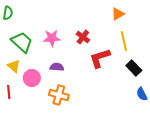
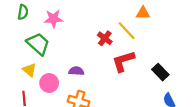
orange triangle: (118, 14) -> (143, 13), turned 32
pink star: (52, 38) -> (53, 19), moved
yellow line: (124, 41) -> (127, 31), moved, turned -30

